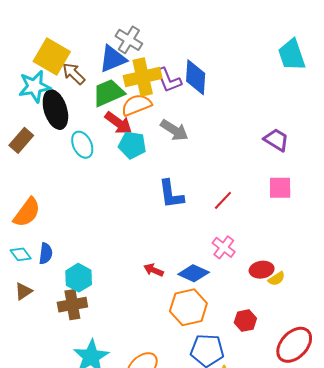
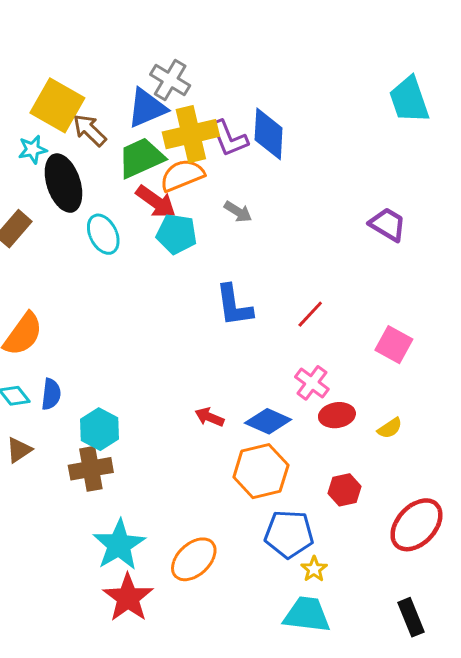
cyan star: (35, 86) -> (33, 149), size x0.6
gray arrow: (174, 130) -> (238, 212), size x0.7
pink square: (280, 188) -> (394, 345), moved, turned 30
red ellipse: (262, 270) -> (337, 415), moved

